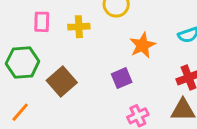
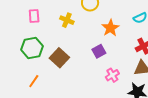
pink rectangle: (42, 22) -> (34, 16), moved
yellow cross: (79, 27) -> (67, 20), turned 32

